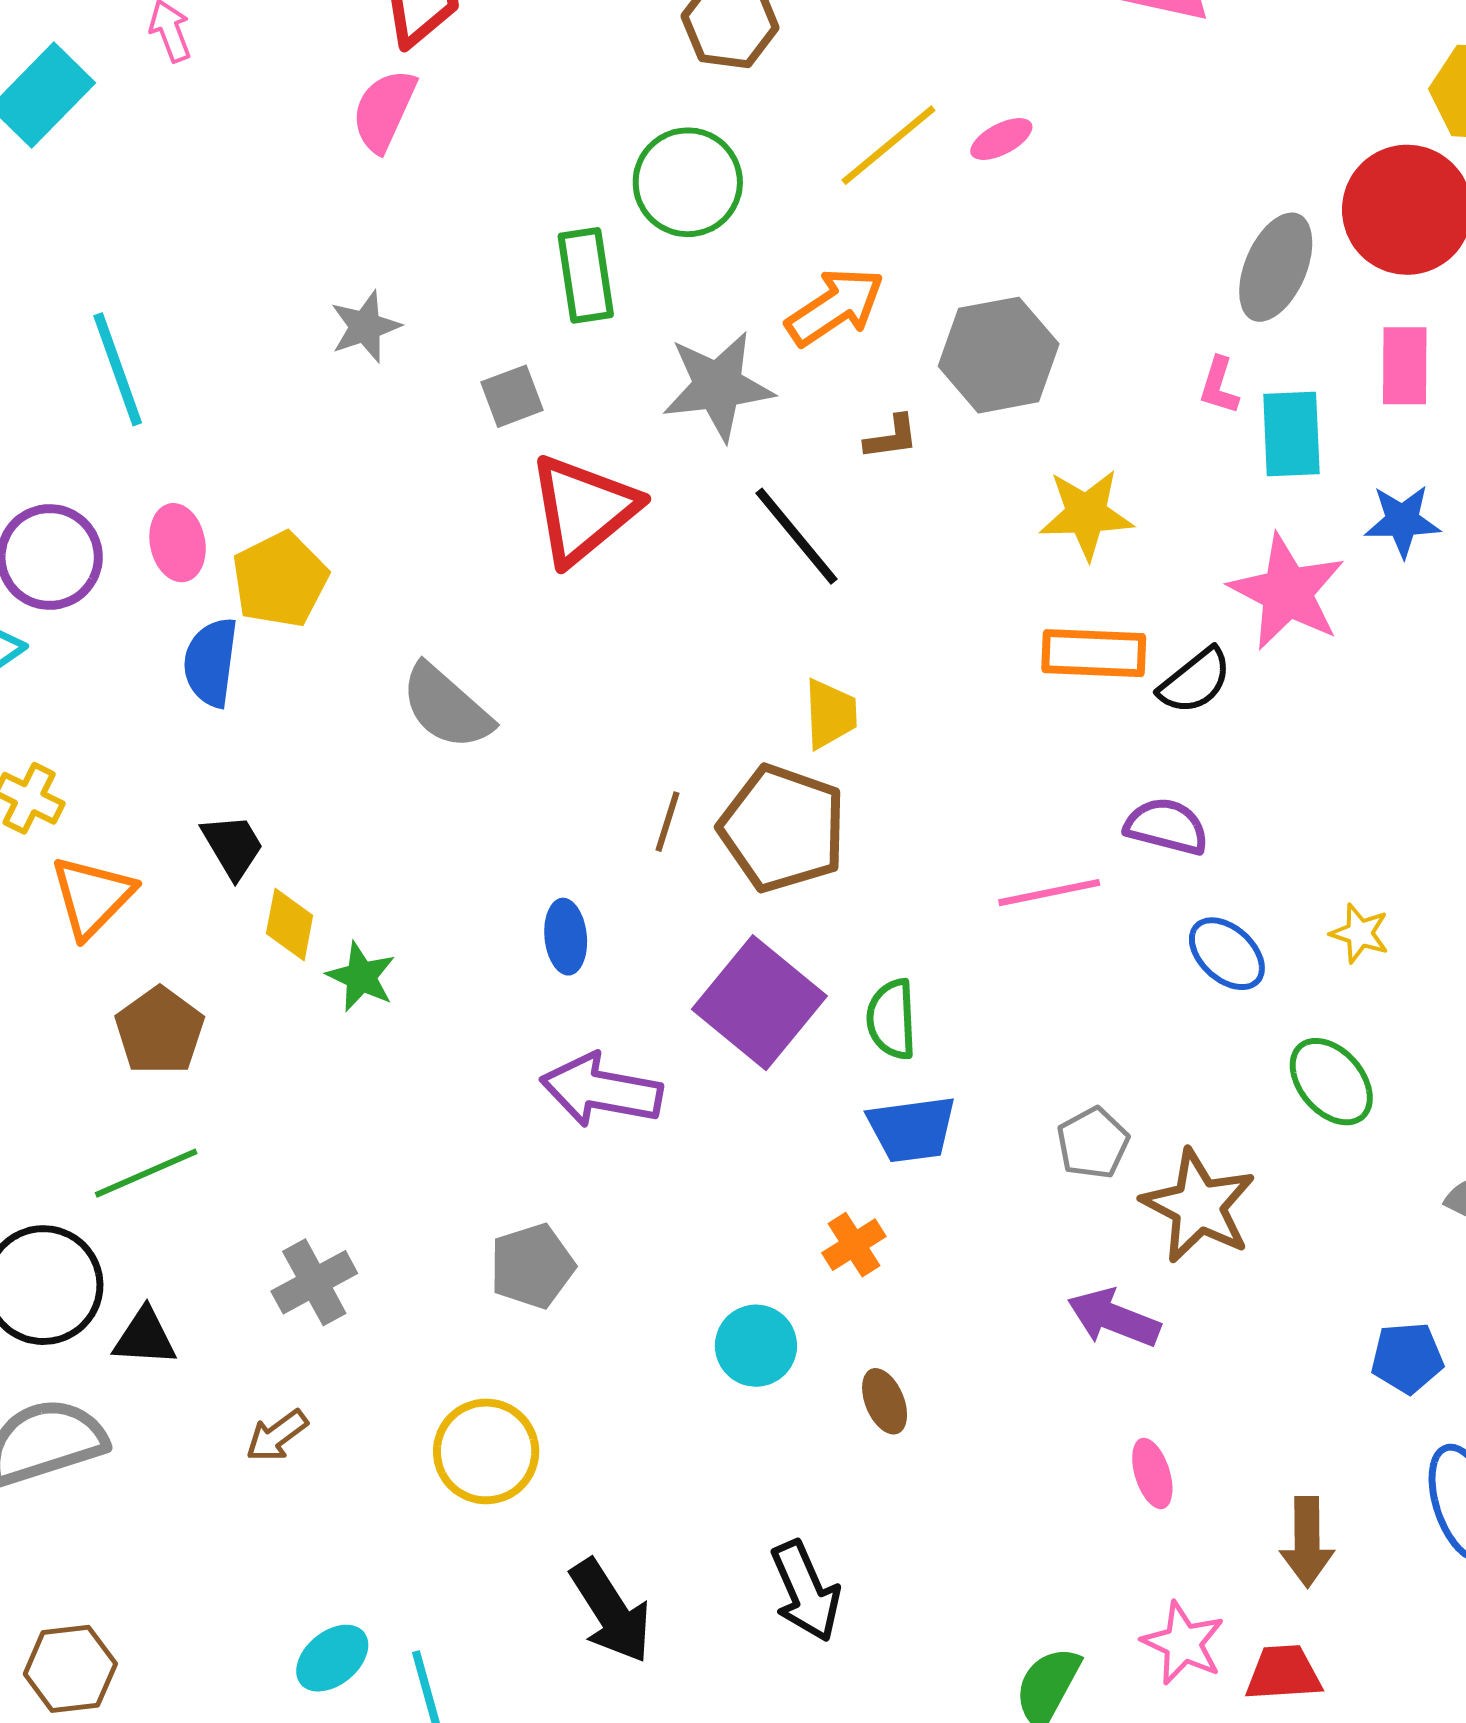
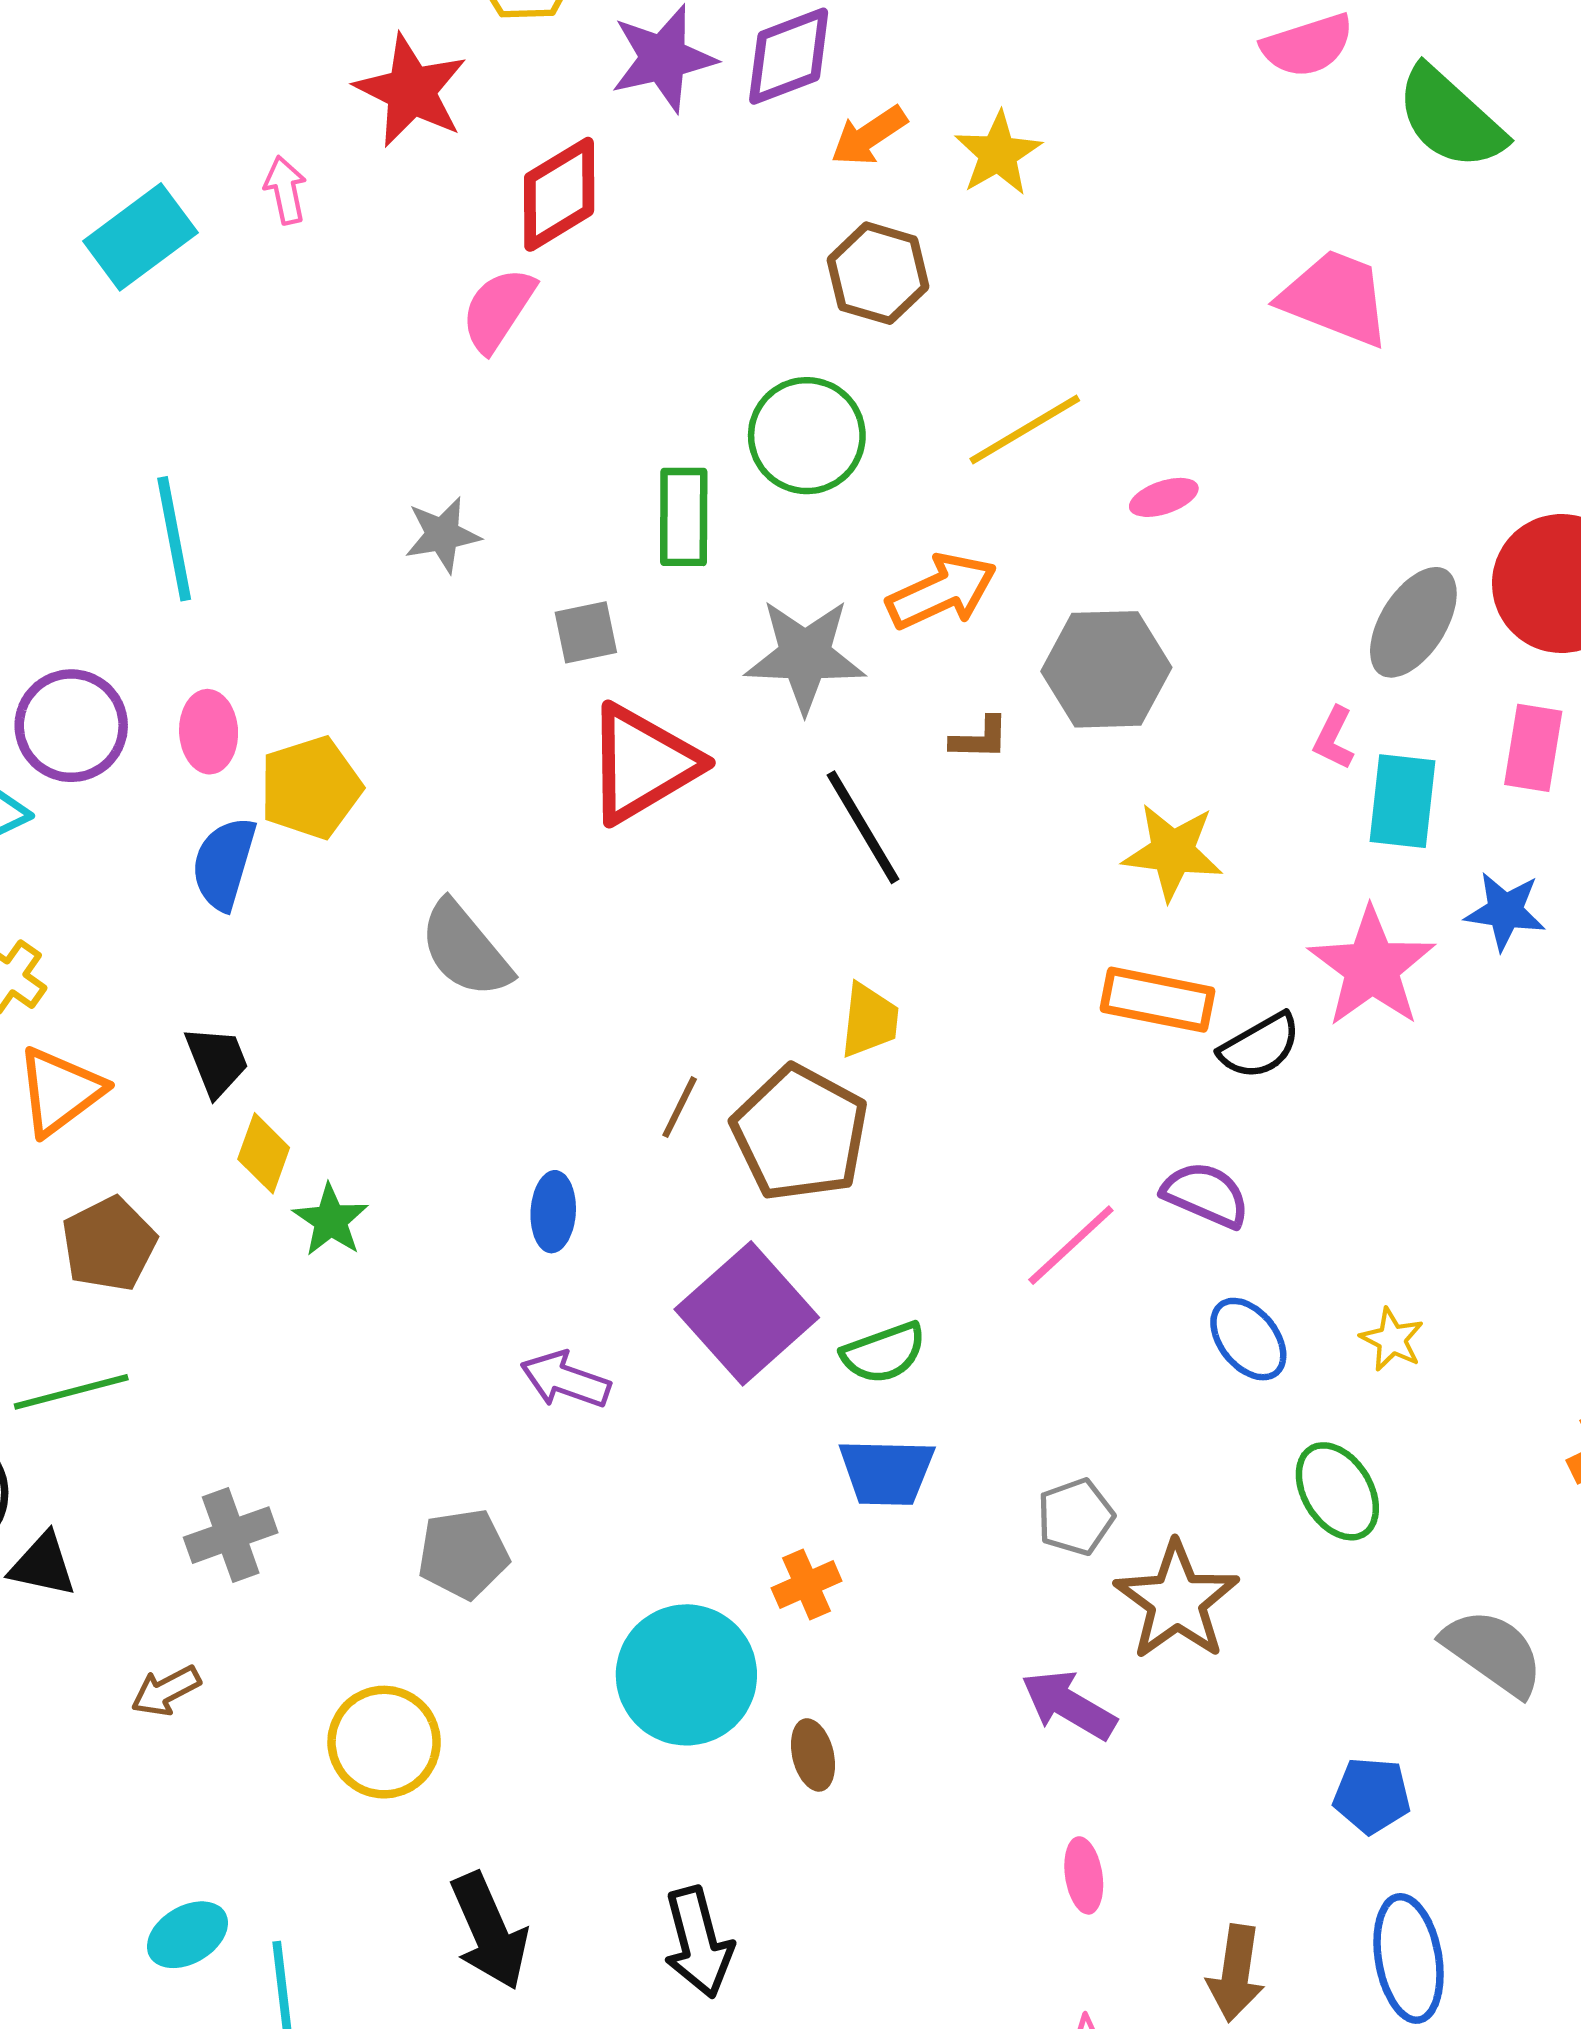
pink ellipse: (1001, 139) -> (1164, 497), moved
pink line: (1049, 893) -> (1071, 1245), turned -40
green semicircle: (892, 1019) -> (884, 1353), turned -116
purple arrow: (601, 1090) -> (565, 1380), size x0.7
cyan circle: (756, 1346) -> (686, 1675), size x1.6

